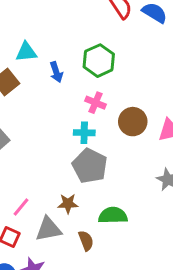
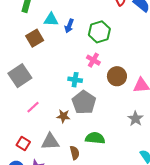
blue arrow: (56, 72) -> (69, 26), moved, turned 32
cyan cross: (84, 133) -> (75, 80), moved
brown star: (68, 204) -> (63, 116), moved
pink line: (21, 207) -> (33, 107), moved

